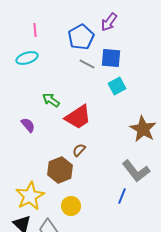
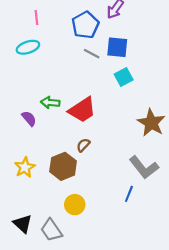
green arrow: (51, 100) -> (50, 103), moved, turned -30
yellow star: (30, 196) -> (25, 167), moved, size x0.7

